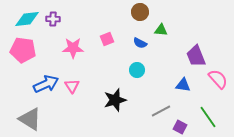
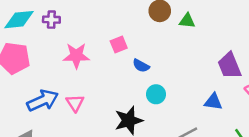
green triangle: (161, 30) -> (187, 21), moved
blue semicircle: (140, 43) -> (141, 66), moved
cyan circle: (137, 70) -> (156, 94), moved

